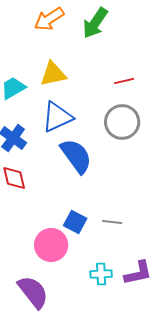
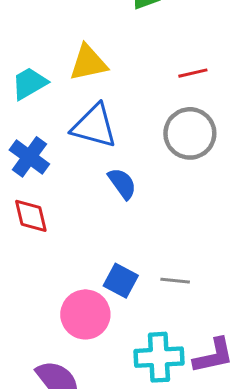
blue triangle: (57, 117) -> (94, 126), turned 40
blue semicircle: (76, 156) -> (122, 183), size x0.6
cyan cross: (101, 274) -> (159, 357), size x1.5

